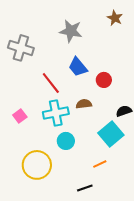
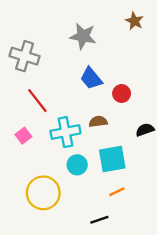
red line: (51, 83) -> (37, 101), moved
cyan square: (111, 134) -> (112, 159), moved, turned 30

